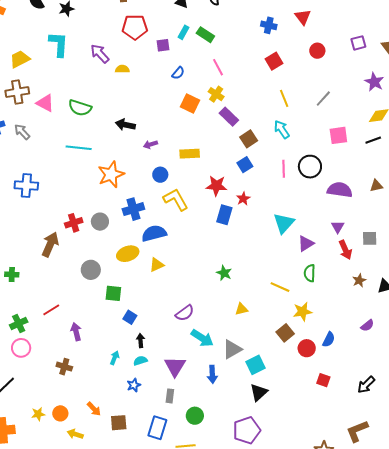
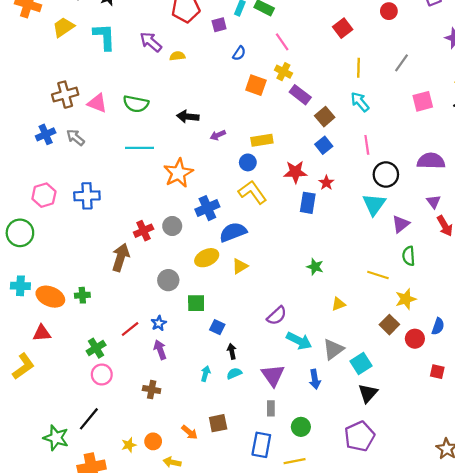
yellow trapezoid: (20, 59) -> (63, 27), moved
yellow line: (284, 98) -> (358, 68), turned 30
black circle: (310, 167) -> (386, 174), moved
blue circle: (160, 175) -> (248, 162), moved
blue star: (134, 385) -> (159, 323), moved
brown square: (119, 423) -> (218, 423), moved

